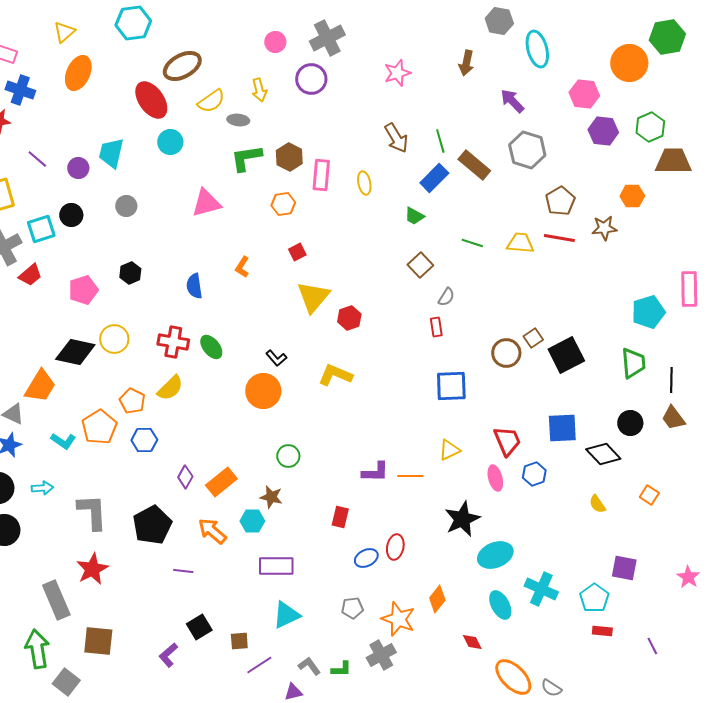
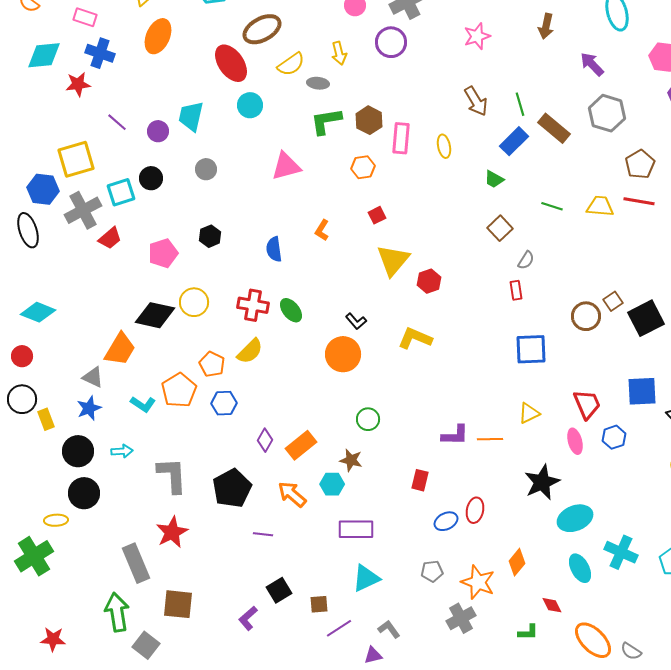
green L-shape: (341, 669) -> (528, 632), moved

